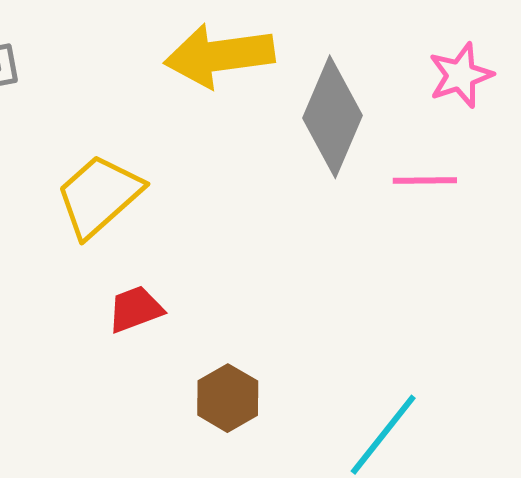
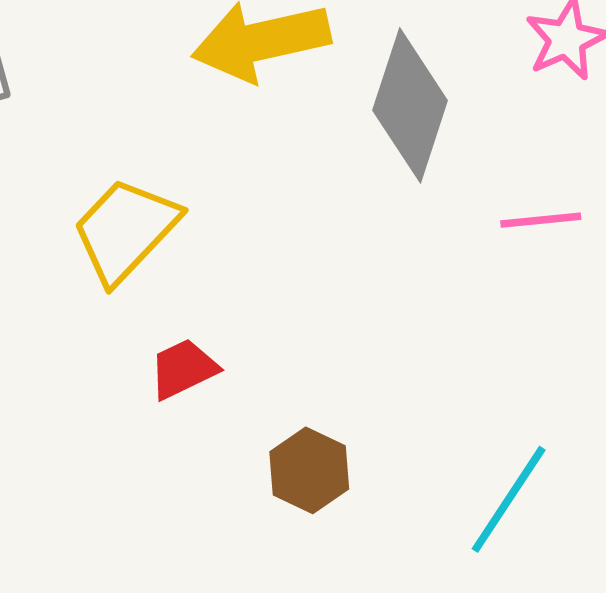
pink line: (425, 181) -> (541, 220), moved

